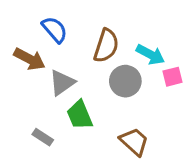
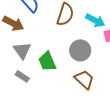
gray circle: (125, 81) -> (80, 50), moved
gray triangle: (62, 83) -> (22, 50), moved, turned -30

